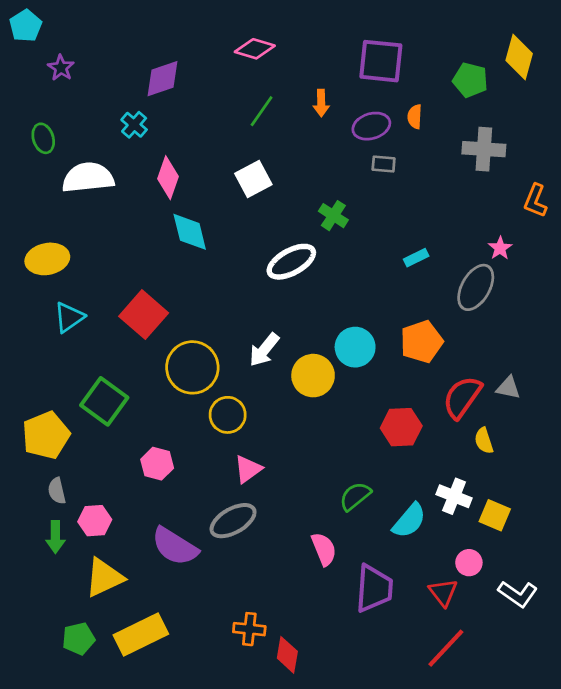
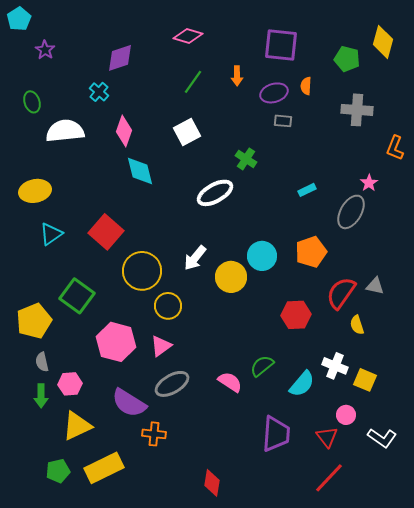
pink hexagon: (157, 464) -> (116, 342), size x1.6
pink triangle: (248, 469) -> (161, 346), moved
pink semicircle: (324, 549) -> (230, 382), moved, turned -35
orange cross: (249, 629) -> (154, 434), moved

